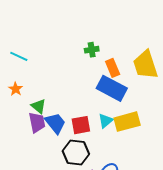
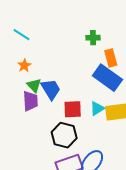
orange star: (16, 89) -> (24, 65), moved
blue trapezoid: (55, 123) -> (51, 89), moved

